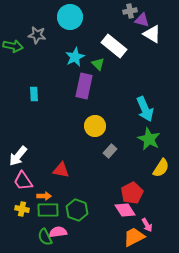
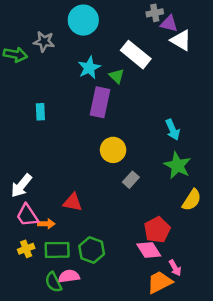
cyan arrow: (145, 109) -> (173, 130), size x0.7
orange arrow: (44, 196) -> (46, 224), moved
yellow cross: (22, 209) -> (26, 249), turned -32

